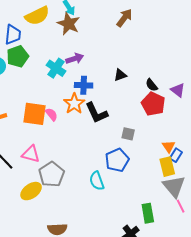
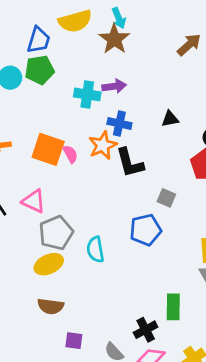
cyan cross: (56, 68) -> (87, 94), turned -36
cyan semicircle: (97, 181) -> (95, 249), moved
yellow ellipse: (31, 191) -> (49, 264), moved

